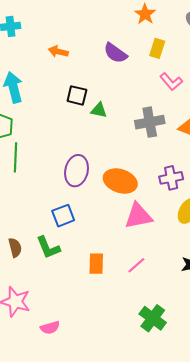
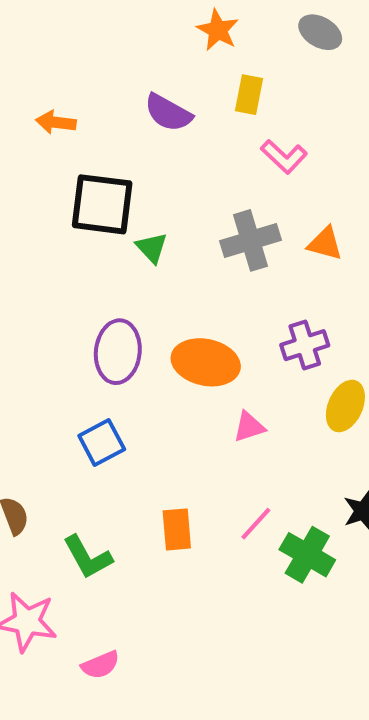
black square: (77, 95) -> (102, 204), size x1.6
green triangle: (99, 110) -> (152, 248), moved, turned 42
pink triangle: (138, 216) -> (249, 427), size x0.6
green L-shape: (48, 248) -> (88, 557), moved
green cross: (153, 318) -> (307, 555), moved

